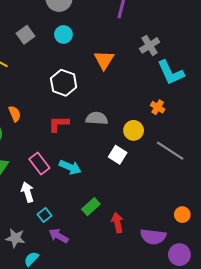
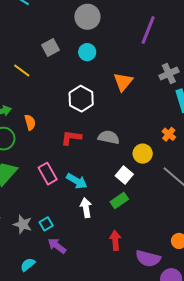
white arrow: (28, 192) -> (86, 208), moved
green rectangle: (91, 207) -> (119, 201), moved
gray star: (15, 238) -> (23, 224), moved

